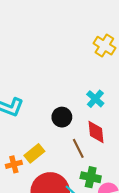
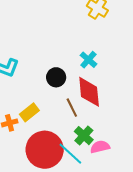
red diamond: (96, 132) -> (89, 92), size x1.4
green cross: (91, 177) -> (84, 136), turned 30

